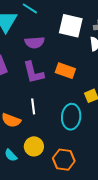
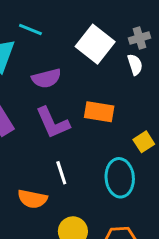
white square: (71, 26) -> (95, 44), turned 35

